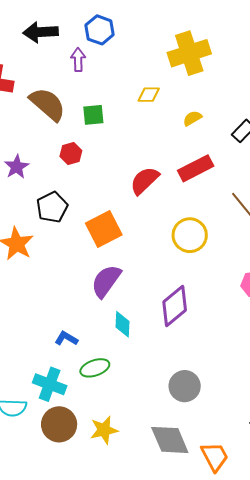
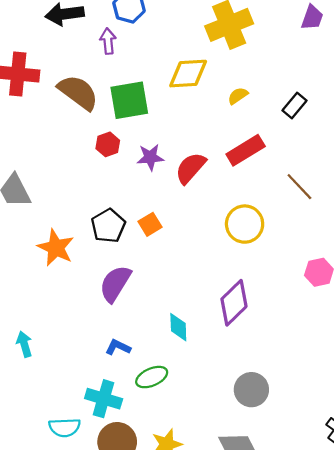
yellow diamond: (149, 95) -> (188, 74), size x1.6
green square: (93, 115) -> (129, 100), size x1.6
purple star: (17, 167) -> (150, 157), moved, turned 30
black pentagon: (52, 207) -> (108, 226), moved
orange square: (104, 229) -> (150, 224), size x0.6
purple semicircle: (106, 281) -> (115, 284), moved

